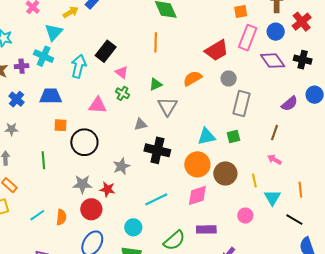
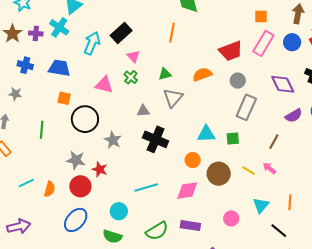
purple diamond: (273, 61) -> (283, 84), moved
blue cross: (17, 99) -> (25, 65), turned -35
orange circle: (197, 164) -> (193, 160), size x0.6
gray star: (121, 166) -> (113, 140), moved, turned -30
yellow line: (254, 181) -> (249, 171), moved, turned -56

